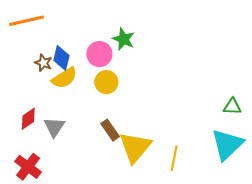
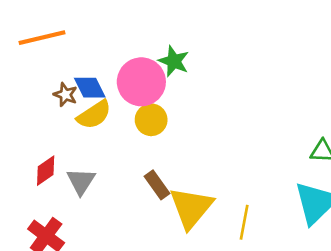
pink circle: (99, 54) -> (141, 82), size x1.4
blue diamond: (61, 58) -> (90, 88), turned -40

